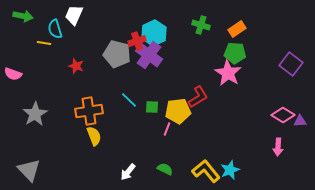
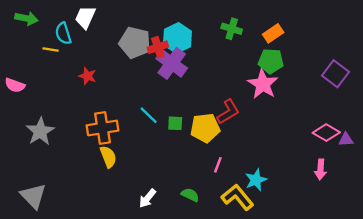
gray pentagon: (117, 54) -> (135, 43), moved
pink line: (167, 129) -> (218, 165), moved
cyan star: (230, 170) -> (256, 180), moved

